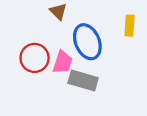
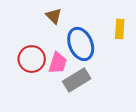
gray rectangle: (83, 81) -> (77, 80), turned -48

